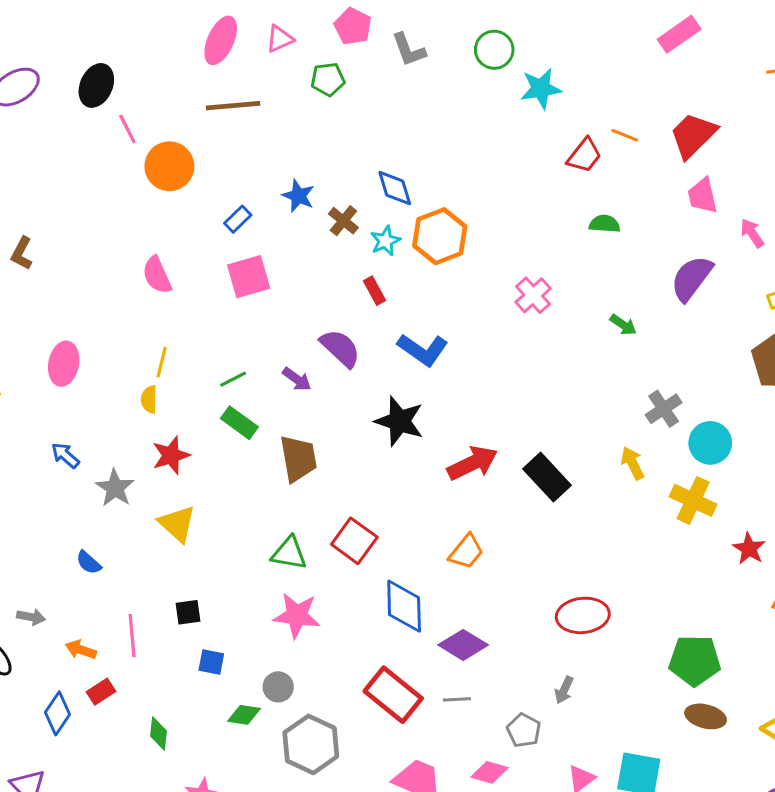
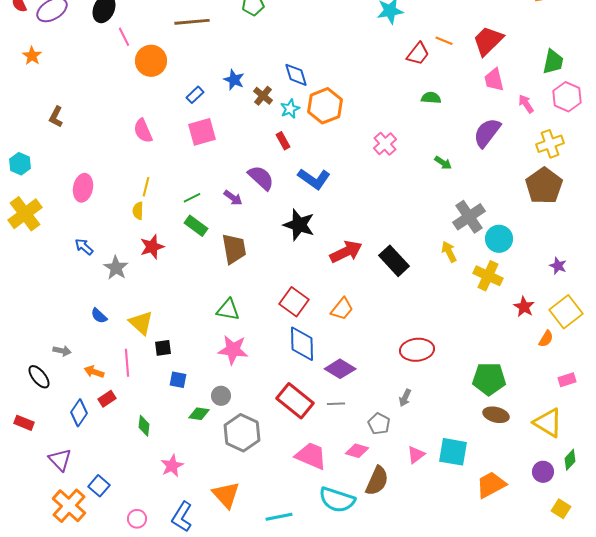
gray cross: (664, 409) -> (469, 217), size x1.4
yellow triangle: (177, 524) -> (141, 323), moved
red square: (354, 541) -> (294, 302), moved

